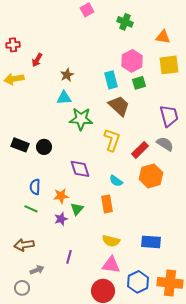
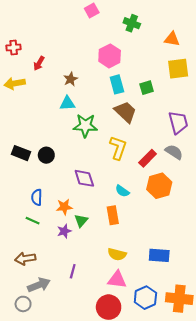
pink hexagon: (132, 61) -> (110, 56), moved
gray arrow: (37, 270) -> (39, 285), size x1.5

